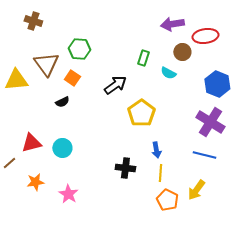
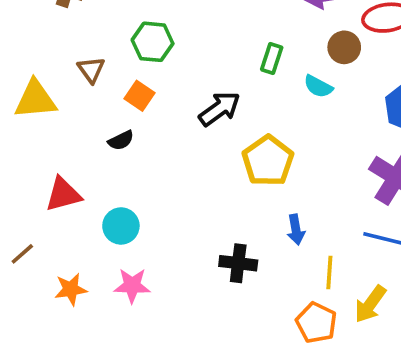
brown triangle: (46, 64) -> (91, 70), size x0.6
red triangle: (31, 143) -> (63, 194), moved
yellow line: (160, 173) -> (329, 272), moved
pink star: (68, 194) -> (132, 286), moved, turned -30

